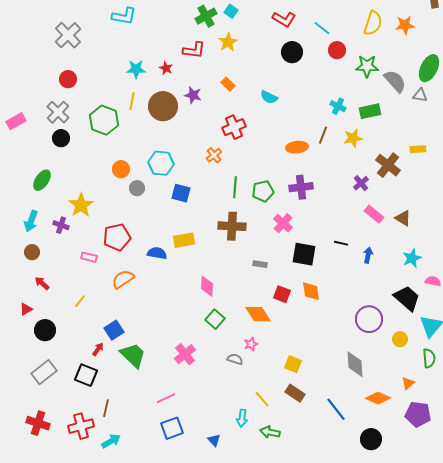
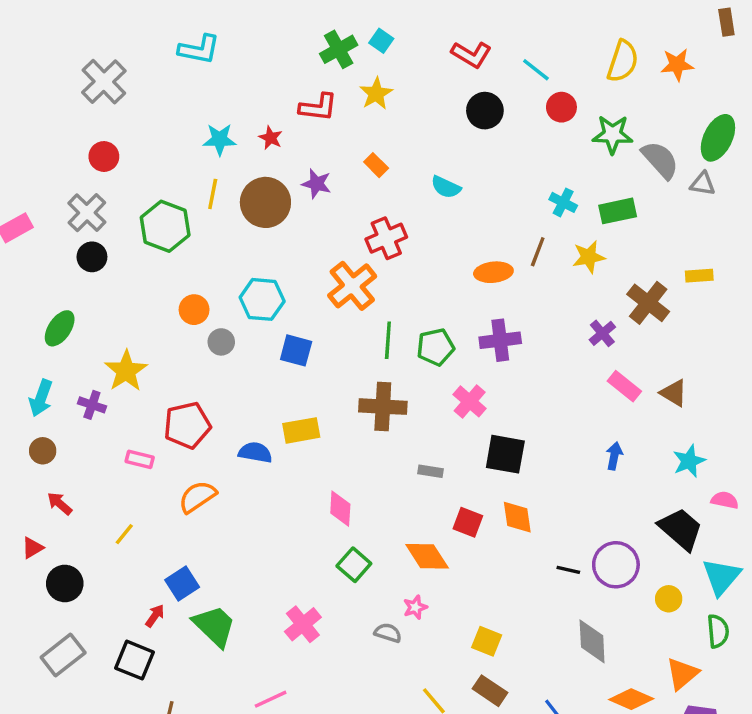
orange cross: (214, 155) -> (352, 286), size x1.8
black line: (341, 243) -> (568, 570), moved
orange triangle: (408, 383) -> (682, 674), size x1.5

